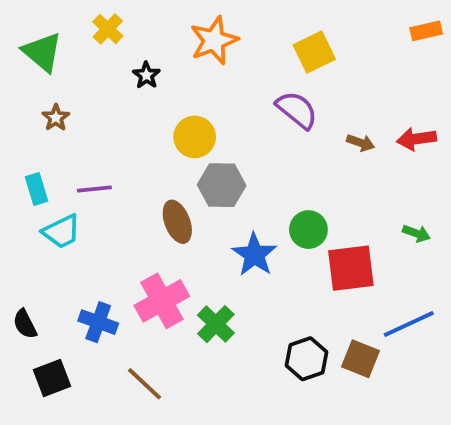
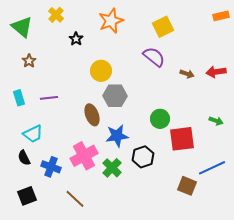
cyan trapezoid: (62, 231) -> (33, 134), moved
blue star: (254, 255) -> (117, 136), moved, turned 30
black semicircle: (25, 324) -> (24, 158), moved
black hexagon: (307, 359) -> (143, 157), moved

